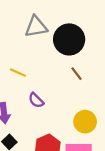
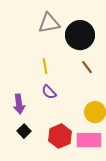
yellow line: (18, 73) -> (45, 66), moved, turned 56

